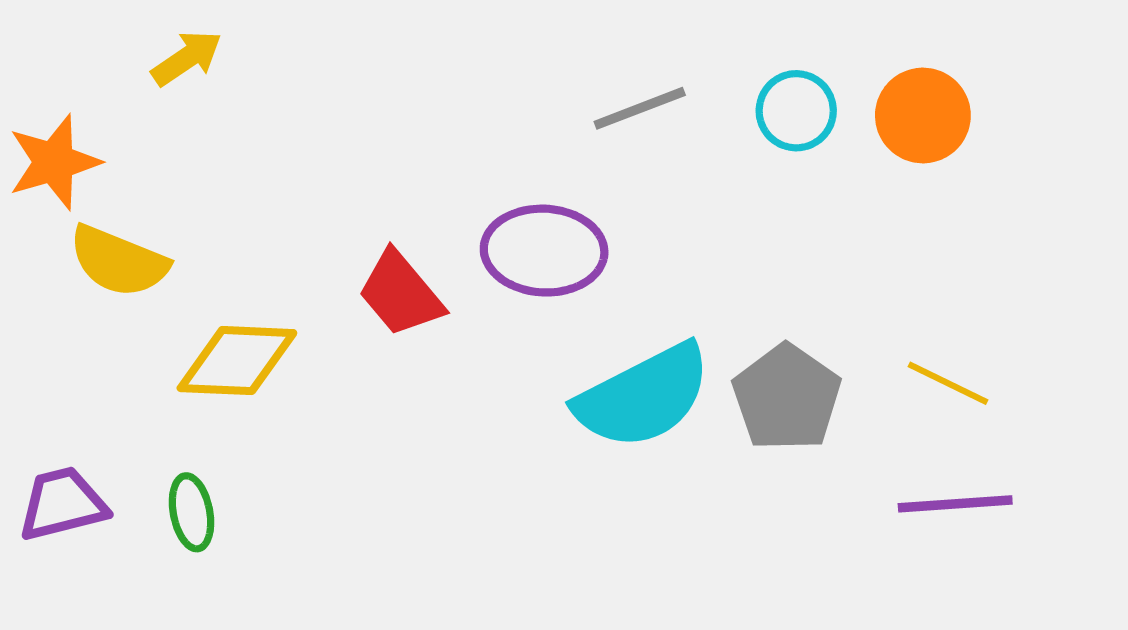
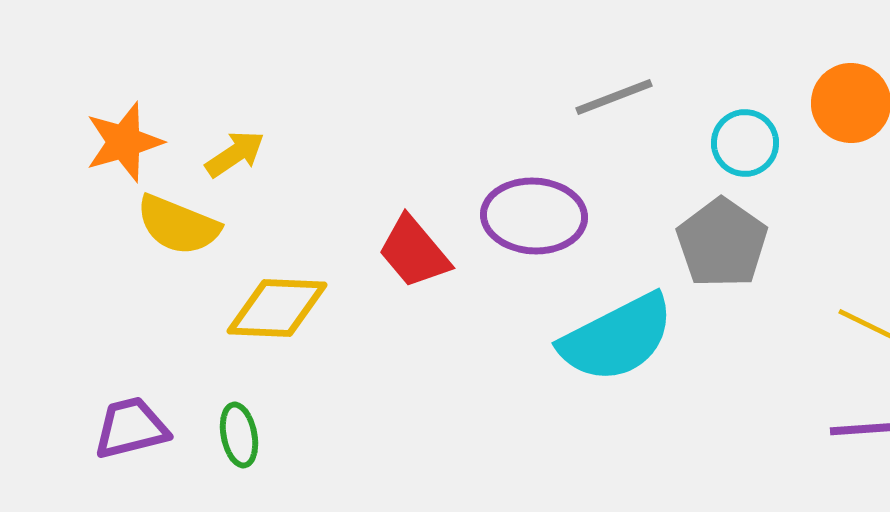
yellow arrow: (187, 58) -> (235, 154), moved
cyan circle: (796, 111) -> (745, 143), moved
gray pentagon: (787, 398) -> (722, 243), moved

